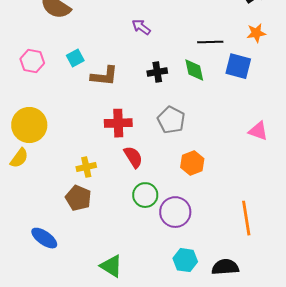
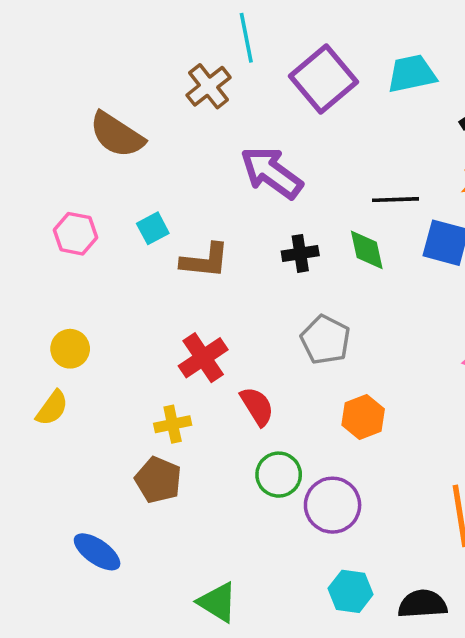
purple arrow: (141, 27) -> (271, 173), size x1.8
red cross: (118, 123) -> (203, 358), moved, turned -32
yellow circle: (29, 125) -> (70, 349), size x0.6

